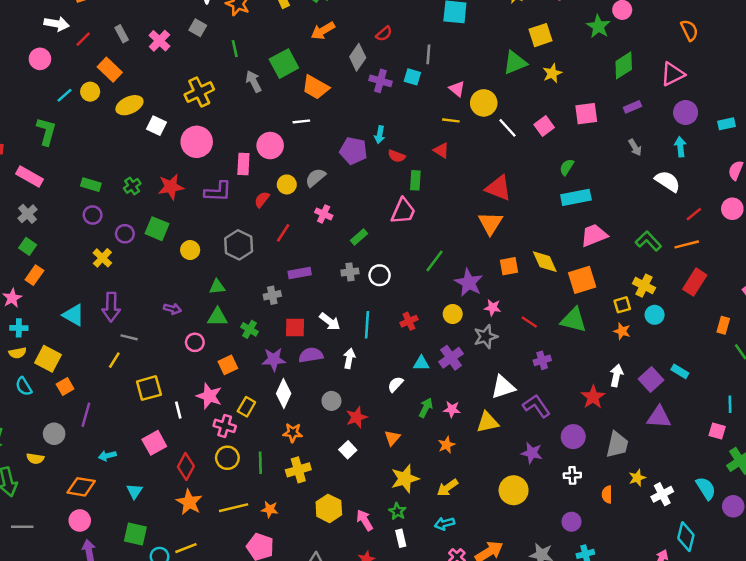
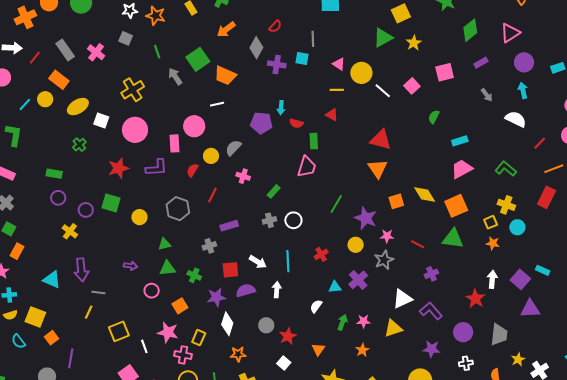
gray rectangle: (122, 34) -> (65, 50), size x1.5
green cross: (132, 186) -> (79, 145), moved
cyan rectangle: (576, 197) -> (460, 141), moved, size x0.7
orange line: (687, 244) -> (554, 169), moved

